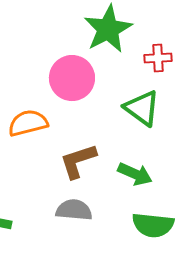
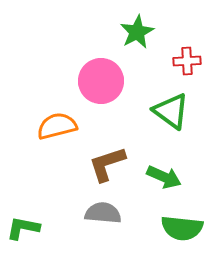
green star: (108, 29) -> (137, 32), size x0.7

